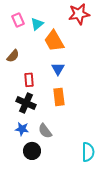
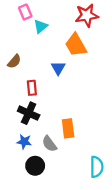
pink rectangle: (18, 20) -> (25, 12), moved
orange trapezoid: (54, 41) -> (76, 45), moved
blue triangle: (58, 69) -> (58, 68), moved
orange rectangle: (59, 97) -> (68, 128), moved

